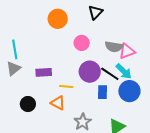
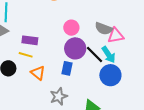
pink circle: (82, 43) -> (71, 28), moved
yellow line: (66, 87) -> (26, 55), moved
blue rectangle: (103, 92) -> (67, 68), moved

